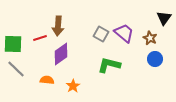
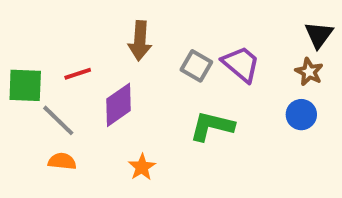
brown arrow: (58, 26) -> (140, 41), moved
brown star: (150, 38) -> (309, 72), moved
gray line: (16, 69) -> (58, 120), moved
orange semicircle: (47, 80) -> (62, 161), moved

